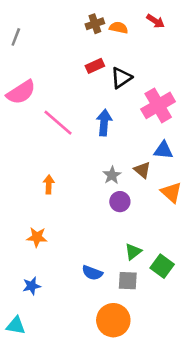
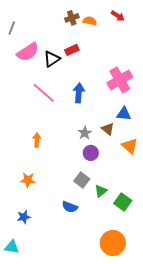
black triangle: (121, 78) -> (52, 59), moved
pink semicircle: (21, 92) -> (28, 52), moved
gray square: (128, 281) -> (82, 180), moved, turned 35
orange circle: (113, 320) -> (113, 243), moved

